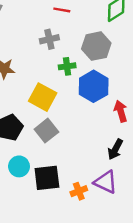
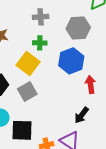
green cross: (67, 66) -> (40, 43), moved

